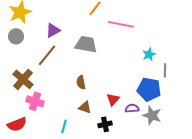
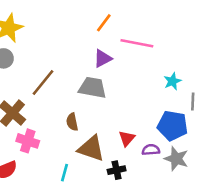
purple triangle: (53, 30) -> (103, 58), moved
gray trapezoid: (86, 44) -> (92, 88), moved
brown semicircle: (81, 82) -> (72, 122), moved
brown triangle: (85, 107) -> (91, 149), size x1.6

